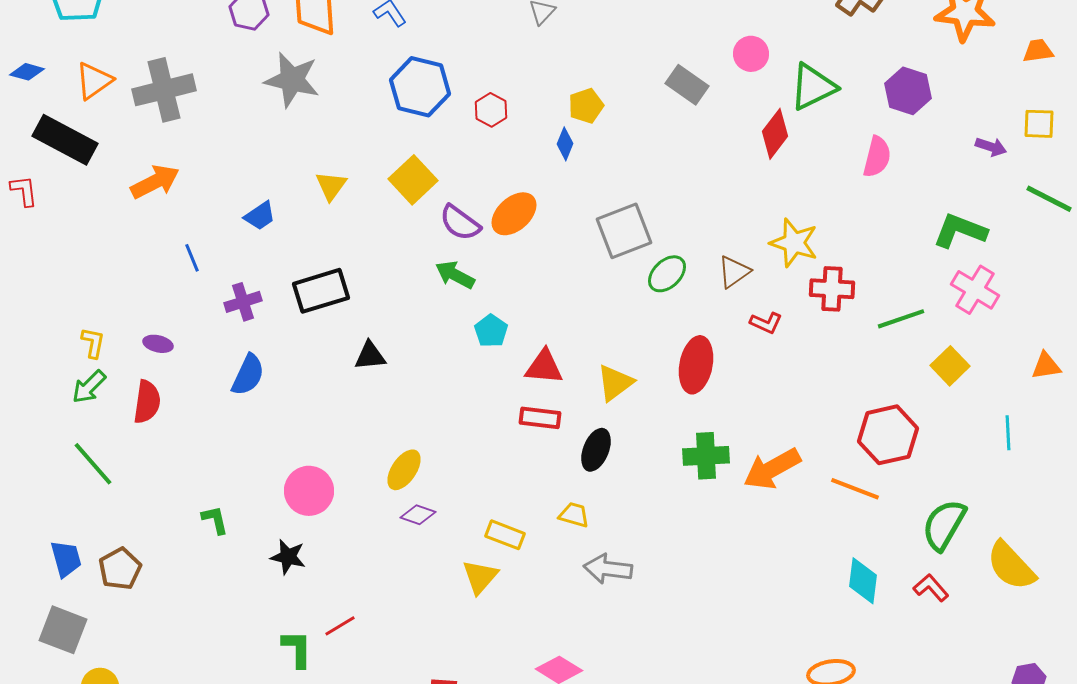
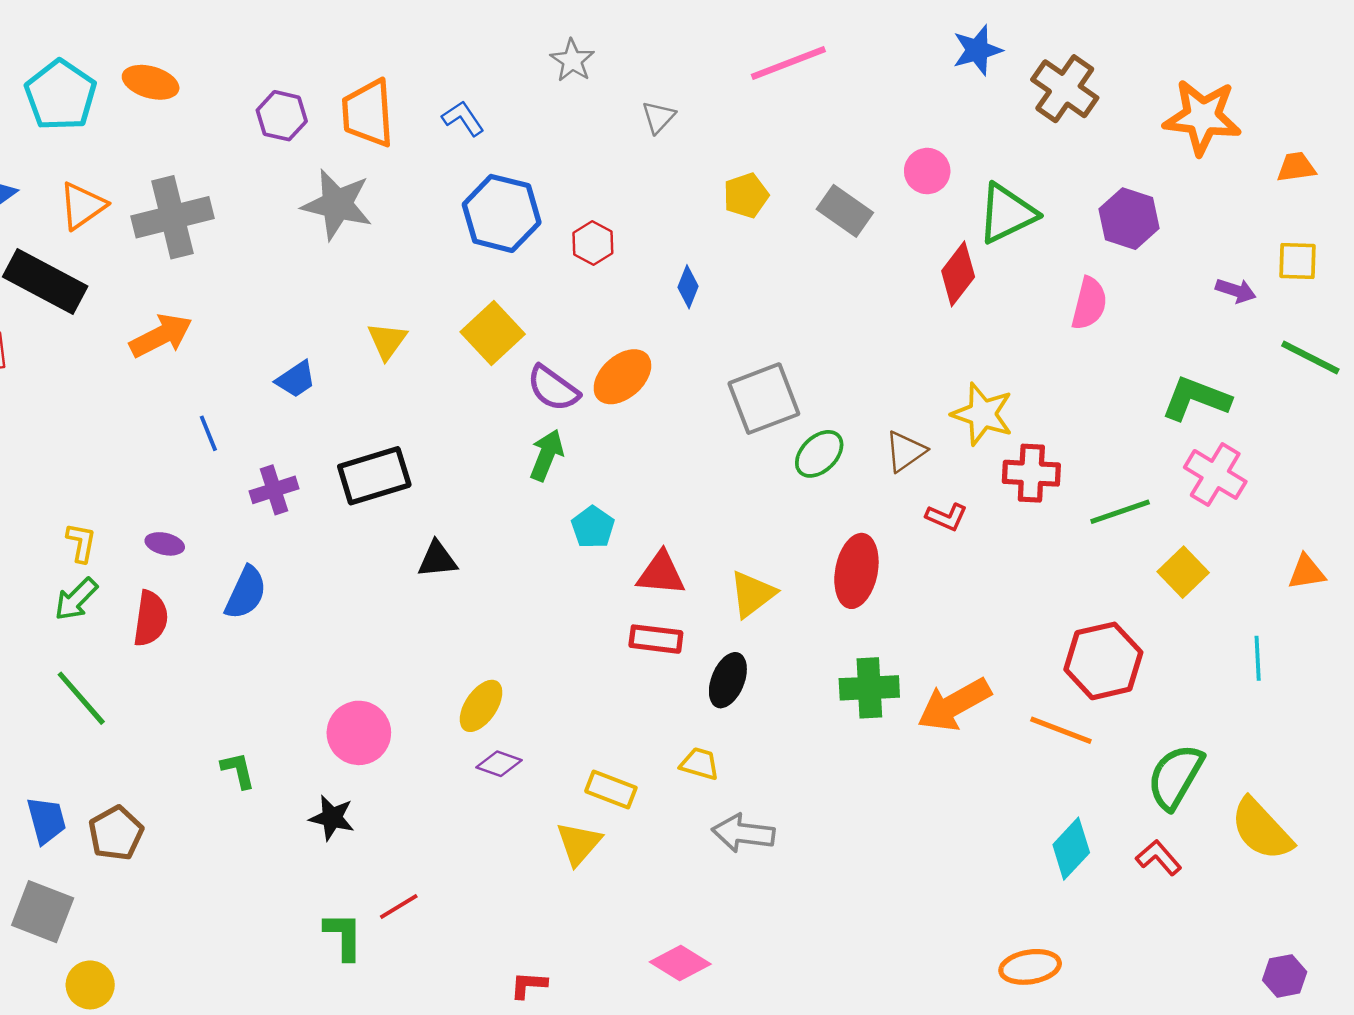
yellow pentagon: (586, 106) -> (746, 195), moved
green arrow: (455, 275) -> (547, 455), turned 84
blue semicircle: (248, 375) -> (246, 593), moved
cyan diamond: (863, 581) -> (1071, 849), turned 36

